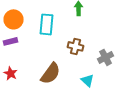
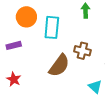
orange circle: (14, 19) -> (26, 17), moved
brown semicircle: (50, 73) -> (59, 66), moved

